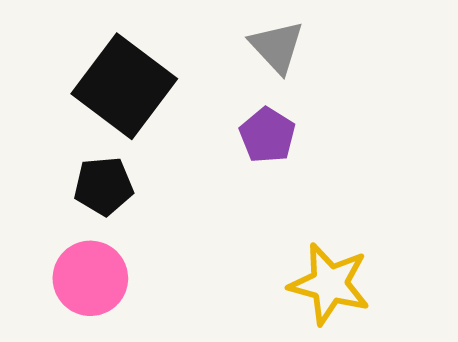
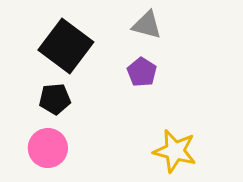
gray triangle: (277, 47) -> (147, 25), turned -32

